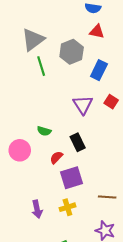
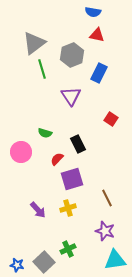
red square: (111, 102) -> (111, 119), moved
purple triangle: (83, 105) -> (71, 96), moved
brown line: (107, 197) -> (107, 198), turned 60
purple arrow: (37, 209) -> (38, 210), turned -30

